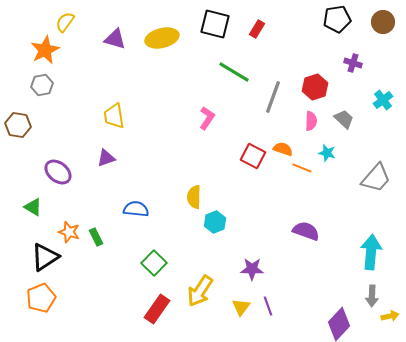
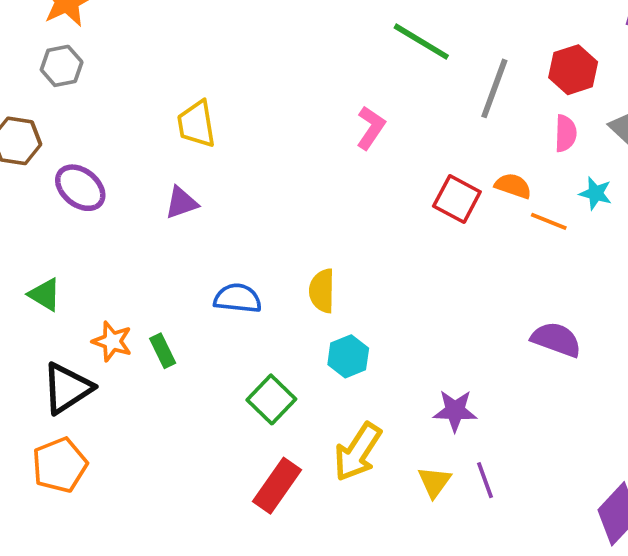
purple ellipse: (58, 172) -> (80, 188), moved
yellow semicircle: (194, 197) -> (322, 291), moved
cyan hexagon: (215, 222) -> (348, 356), moved

